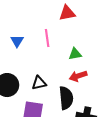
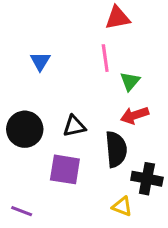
pink line: (47, 38) -> (105, 58), moved
green triangle: (75, 54) -> (130, 81), turned -40

